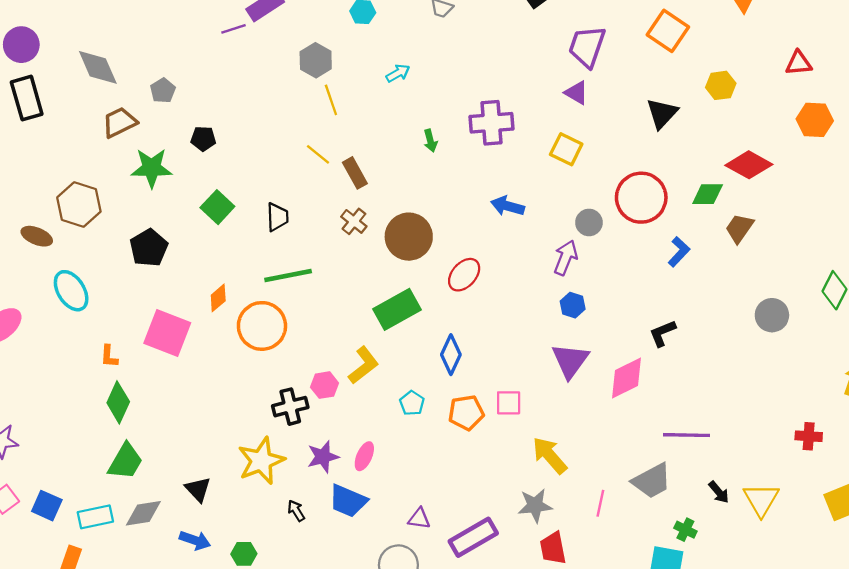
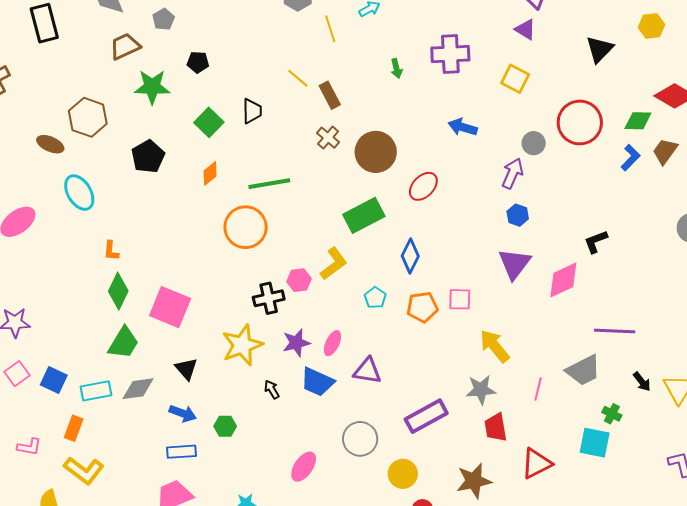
yellow line: (331, 100) -> (330, 29), moved
black trapezoid: (277, 217) -> (252, 111), moved
blue L-shape: (679, 252) -> (631, 158), moved
orange diamond: (218, 298) -> (210, 173), moved
pink square: (167, 333) -> (170, 307), moved
purple triangle: (419, 519) -> (367, 371), moved, size x1.4

